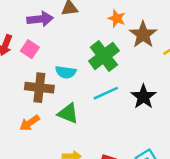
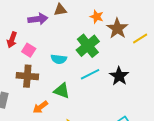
pink square: (30, 49) -> (29, 50), moved
brown cross: (39, 88) -> (27, 76), moved
orange arrow: (30, 123) -> (40, 107), moved

